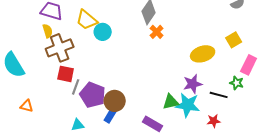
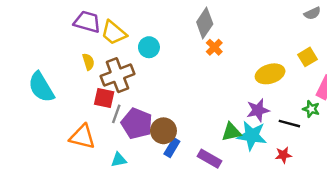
yellow trapezoid: (87, 20) -> (114, 33), moved
yellow semicircle: (48, 31) -> (88, 62), moved
brown cross: (60, 48) -> (117, 75), moved
orange triangle: (27, 106) -> (82, 137), moved, size x1.6
blue rectangle: (111, 115) -> (172, 148), moved

